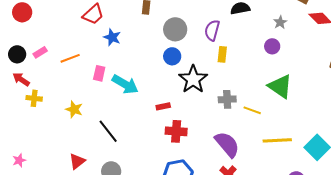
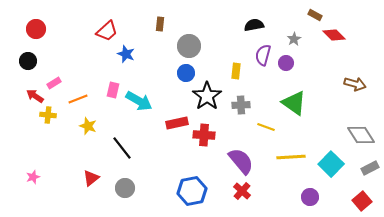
purple semicircle: (212, 30) -> (263, 55), moved
pink rectangle: (40, 52) -> (54, 83), moved
black circle: (17, 54) -> (28, 61), moved
orange line: (70, 58) -> (78, 99), moved
gray cross: (227, 99) -> (241, 105), moved
red rectangle: (163, 106) -> (177, 123), size x1.5
red cross: (176, 131) -> (204, 135), moved

